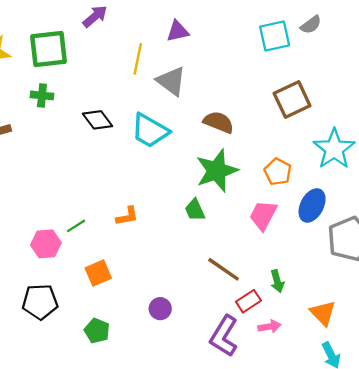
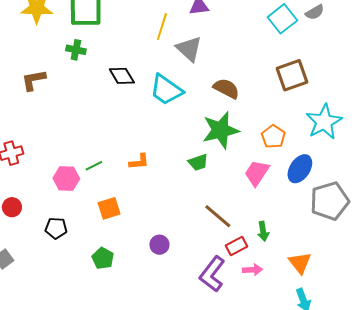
cyan square: (275, 36) -> (282, 19), turned -32
green trapezoid: (195, 210) -> (198, 162), turned -90
black pentagon: (40, 302) -> (56, 228), size x0.7

